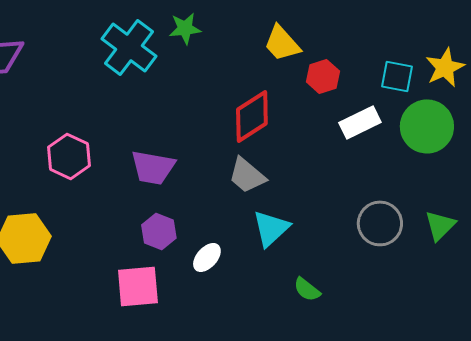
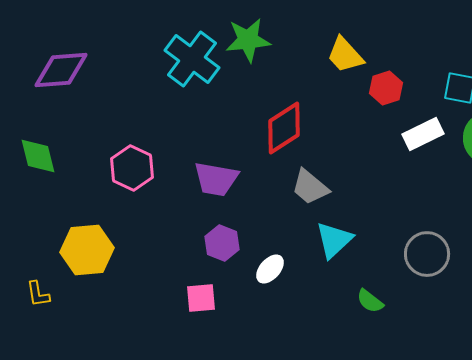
green star: (185, 28) -> (248, 40), size x1.4
red diamond: (252, 116) -> (284, 128), moved
gray circle: (380, 223) -> (427, 254), moved
pink square: (138, 286) -> (201, 298), size x0.7

